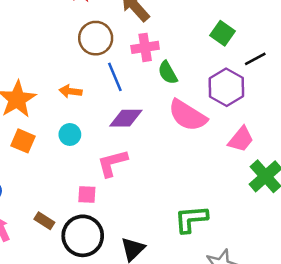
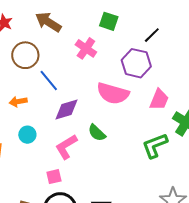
green square: (222, 33) -> (109, 21), moved
pink cross: (145, 47) -> (86, 48), moved, turned -30
green semicircle: (168, 73) -> (97, 133), moved
green L-shape: (191, 219) -> (155, 146), moved

